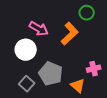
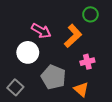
pink cross: (94, 69) -> (87, 62), moved
gray square: (27, 84) -> (15, 87), moved

